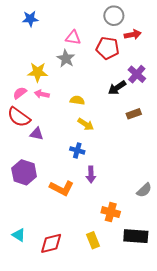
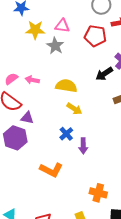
yellow star: (38, 72) -> (35, 30), moved
yellow semicircle: (77, 100) -> (66, 86), size x1.5
blue cross: (77, 150) -> (66, 134), turned 32
purple hexagon: (24, 172) -> (15, 138), moved
purple arrow: (91, 174) -> (83, 146), moved

